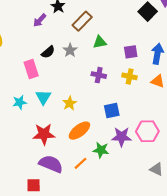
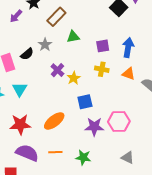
black semicircle: (48, 52) -> (27, 54), moved
purple cross: (99, 75) -> (57, 70), moved, turned 32
yellow star: (70, 103) -> (74, 78), moved
green star: (101, 150) -> (83, 157), moved
orange line: (80, 163) -> (55, 152), turned 40

